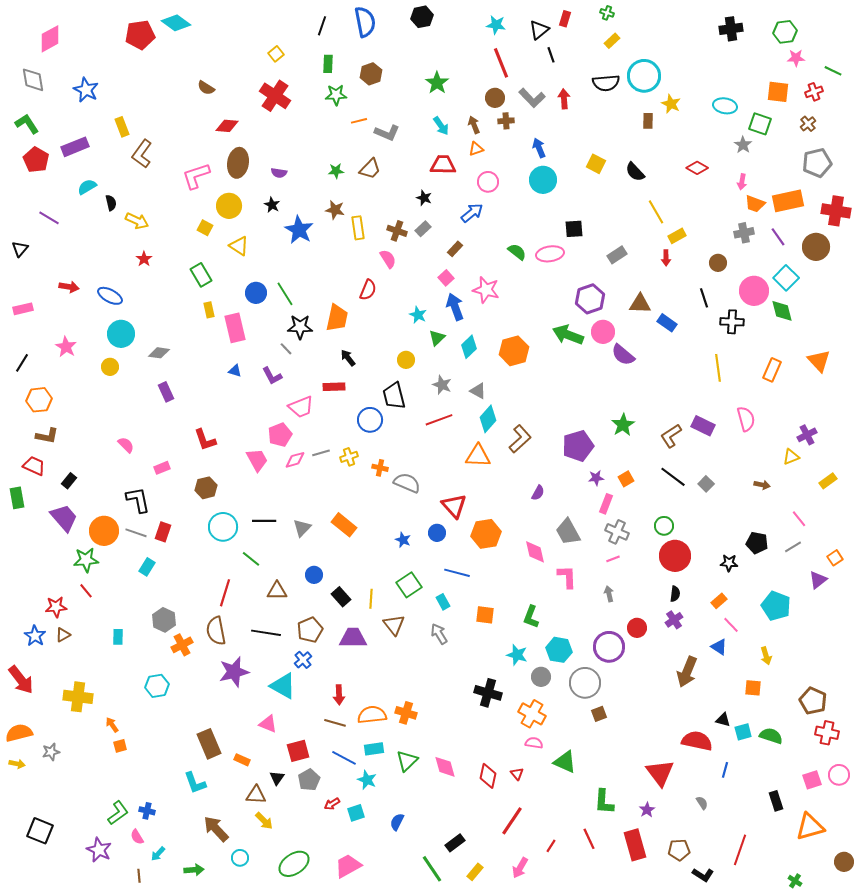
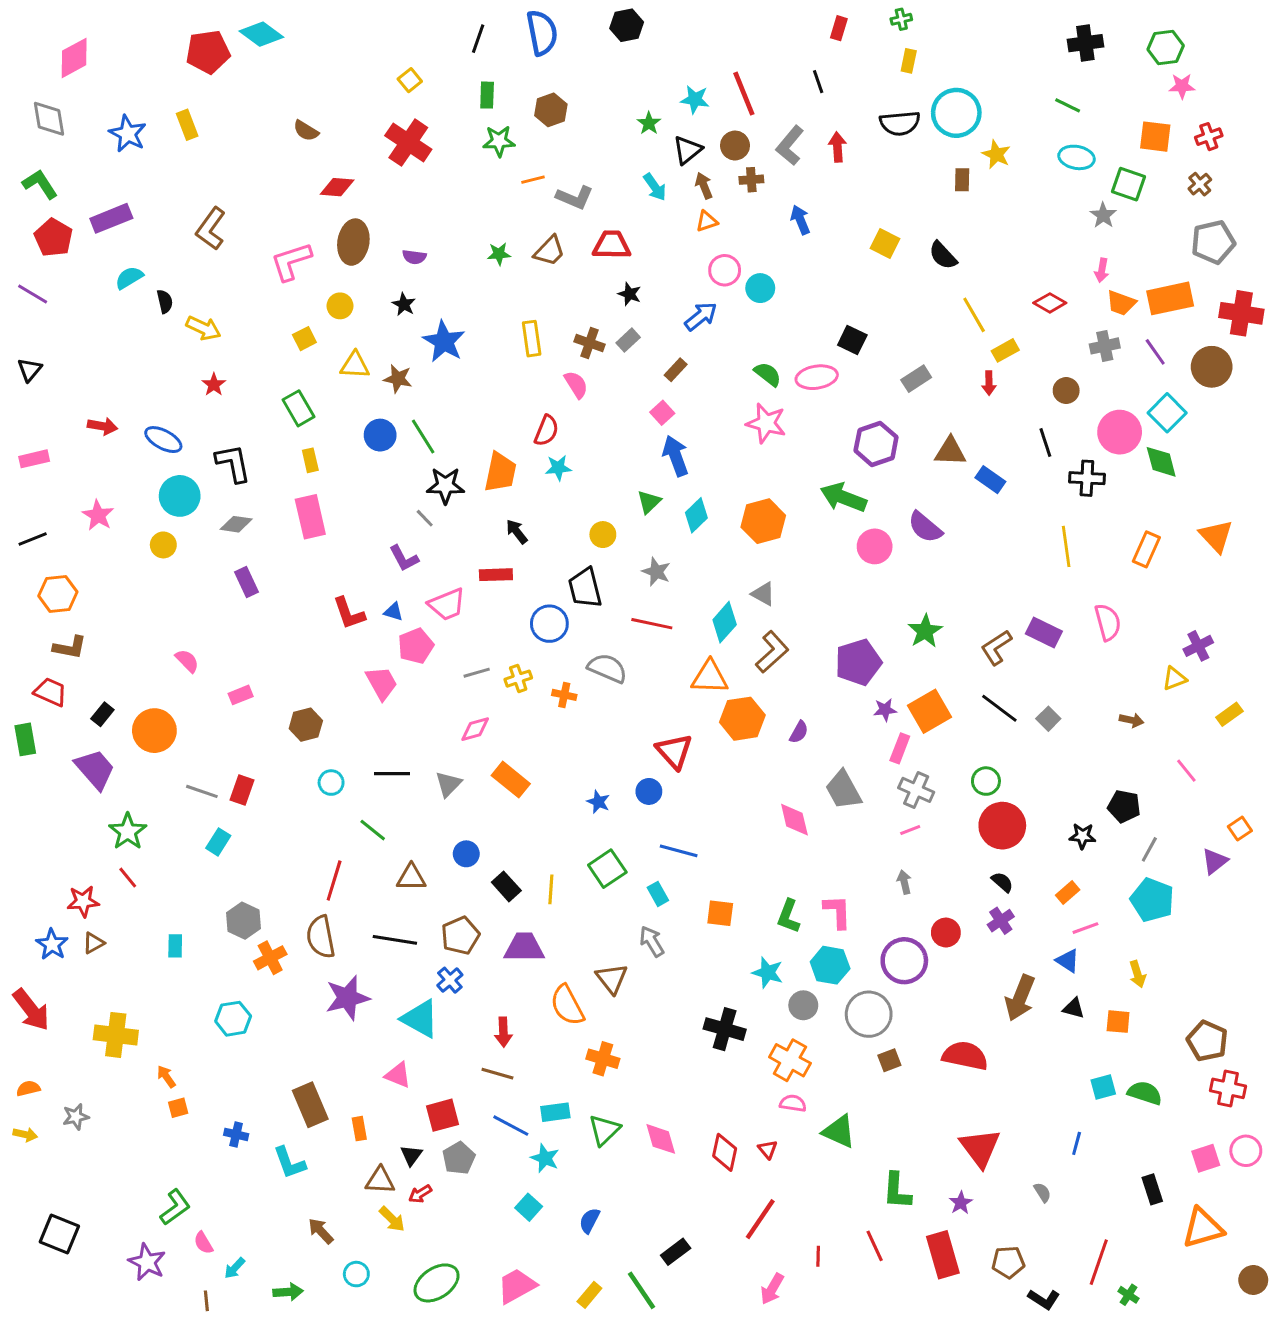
green cross: (607, 13) -> (901, 19), turned -32
cyan star: (496, 25) -> (695, 99), moved
black triangle: (539, 30) -> (687, 150), moved
yellow rectangle: (612, 41) -> (909, 61), turned -35
green line: (833, 71) -> (1068, 105), moved
green star: (437, 83) -> (649, 123), size x0.7
gray L-shape: (532, 98) -> (790, 146), turned 84
yellow rectangle: (122, 127) -> (187, 125), moved
red trapezoid: (443, 165) -> (612, 245), moved
red diamond: (697, 168) -> (1050, 303), moved
cyan circle: (543, 180) -> (760, 288), moved, size x0.7
yellow circle: (229, 206) -> (340, 306), size x0.7
brown star: (335, 210) -> (398, 379), moved
purple line: (49, 218) -> (33, 294), moved
yellow square: (205, 228) -> (304, 339), turned 35
black square: (574, 229) -> (852, 340), turned 30
yellow triangle: (239, 246) -> (355, 365), turned -30
pink star: (486, 290) -> (766, 423), moved
cyan star: (418, 315) -> (558, 468), moved, turned -30
pink rectangle: (235, 328) -> (310, 517), moved
pink circle: (603, 332) -> (875, 546), moved
black line: (22, 363) -> (33, 539), turned 36
blue triangle: (235, 371) -> (393, 612), moved
gray triangle: (478, 391) -> (763, 594), moved
red line: (439, 420) -> (652, 624), turned 32
red L-shape: (205, 440) -> (349, 613), moved
pink diamond: (295, 460) -> (475, 729), moved
orange square: (626, 479) -> (930, 711), size x1.8
gray semicircle: (407, 483) -> (607, 668), moved
black L-shape: (138, 500) -> (233, 463), moved
cyan circle: (223, 527) -> (331, 783), size x0.6
orange circle: (104, 531) -> (154, 731), moved
orange hexagon: (486, 534) -> (742, 719), moved
gray line: (793, 547) -> (1149, 849), moved, turned -30
green star: (86, 560) -> (128, 832), turned -30
pink L-shape: (567, 577) -> (837, 912), moved
black semicircle: (675, 594) -> (1002, 882), turned -56
brown triangle: (394, 625) -> (612, 979), moved
pink line: (731, 625) -> (1085, 928), turned -66
orange semicircle: (372, 715) -> (567, 1005), moved, turned -112
black triangle: (723, 720) -> (1074, 1008), moved
orange semicircle: (19, 733) -> (28, 1088), size x0.6
red semicircle: (697, 741) -> (965, 1056), moved
orange rectangle: (242, 760) -> (359, 1129), turned 56
red arrow: (332, 804) -> (420, 1194), moved
blue cross: (147, 811) -> (236, 1134), moved
cyan square: (356, 813) -> (529, 1207), turned -30
brown arrow: (216, 829) -> (321, 1231), size x0.7
red line: (551, 846) -> (818, 1256), turned -32
yellow rectangle: (475, 872) -> (589, 1295), moved
green cross: (795, 881) -> (1129, 1295), moved

